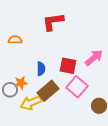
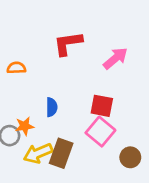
pink arrow: (94, 58) -> (115, 58), moved
red square: (68, 66) -> (102, 106), moved
brown rectangle: (48, 91) -> (61, 153), moved, turned -30

